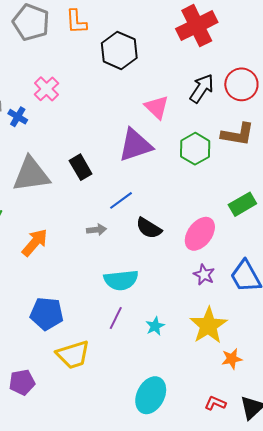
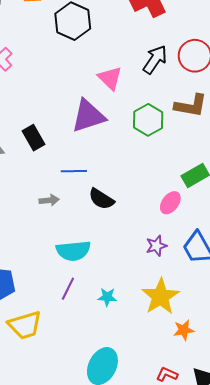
blue line: (121, 200) -> (74, 171), turned 35
pink ellipse: (200, 234) -> (170, 203), moved, size x0.7
purple star: (204, 275) -> (156, 246), turned 30
cyan star: (155, 326) -> (107, 297), turned 30

